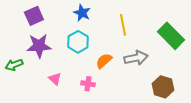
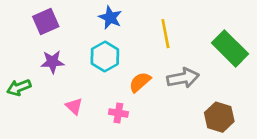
purple star: (39, 46) -> (52, 62), size x0.7

